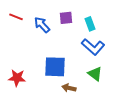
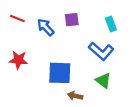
cyan rectangle: (90, 24) -> (111, 24), moved
red star: (17, 78) -> (18, 60), moved

